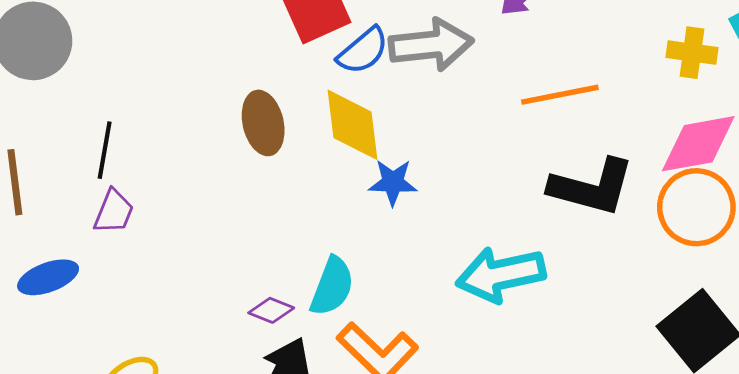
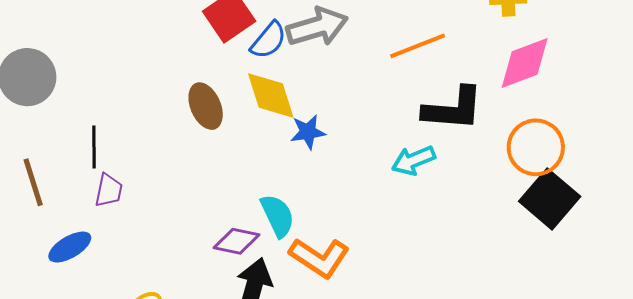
orange circle: (696, 207) -> (536, 147), moved
cyan arrow: (501, 275) -> (413, 160), moved, size x0.7
cyan semicircle: (332, 286) -> (277, 216), turned -36
purple diamond: (271, 310) -> (236, 241), size x1.4

